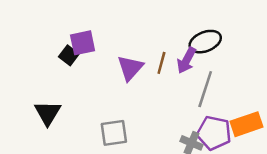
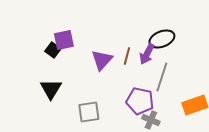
black triangle: (48, 113) -> (51, 89), moved
purple pentagon: (214, 133) -> (140, 101), moved

